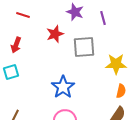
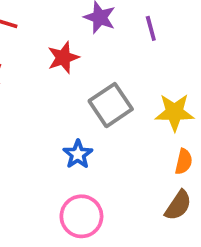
gray square: (84, 47) -> (111, 105), moved, turned -30
blue star: (63, 87) -> (78, 154), size x0.7

